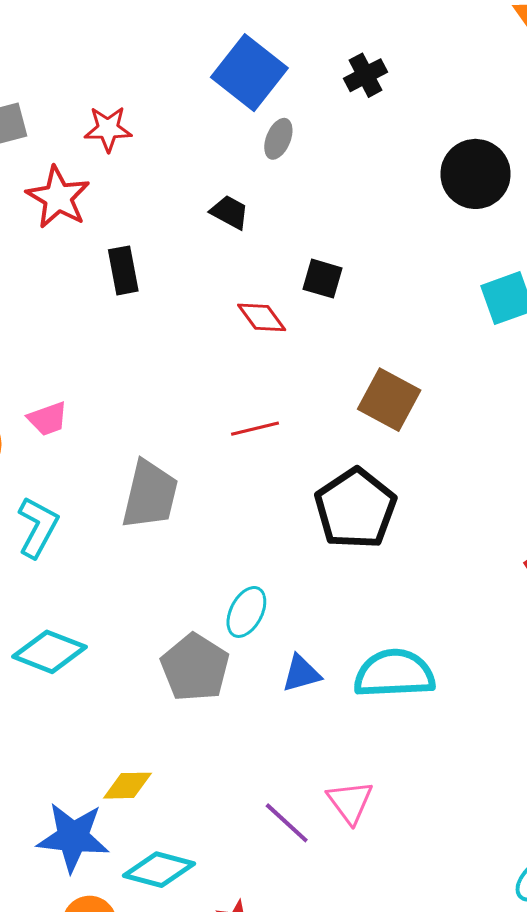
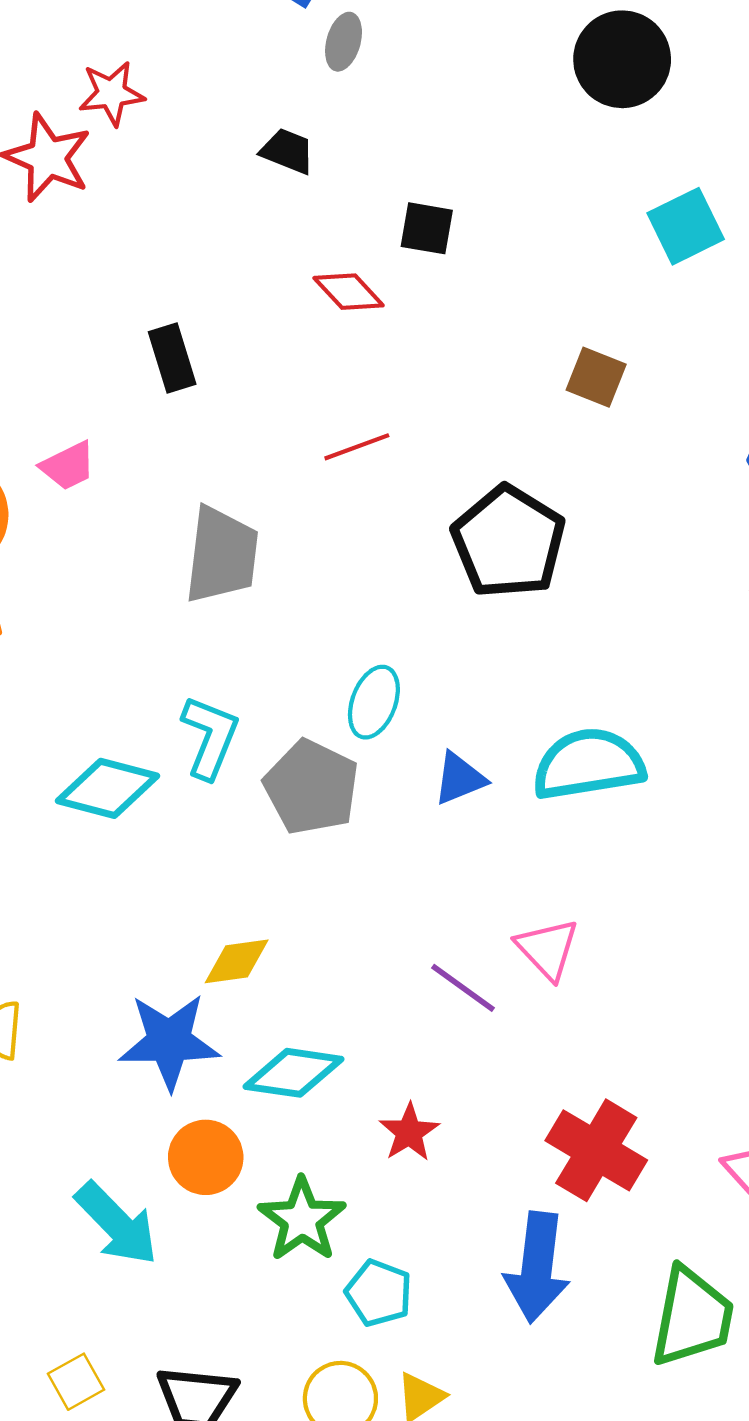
red star: (108, 129) -> (112, 93), moved
black rectangle: (123, 270) -> (172, 358), moved
brown square: (389, 400) -> (596, 377), moved, size x0.7
cyan L-shape: (38, 527) -> (210, 737), moved

